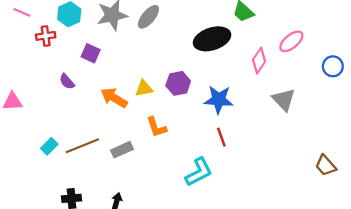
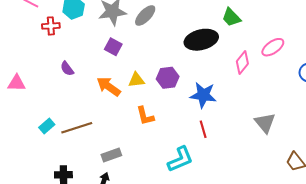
purple square: (91, 53) -> (113, 47), moved
gray triangle: (284, 100) -> (265, 123), moved
gray rectangle: (122, 150) -> (111, 155), moved

